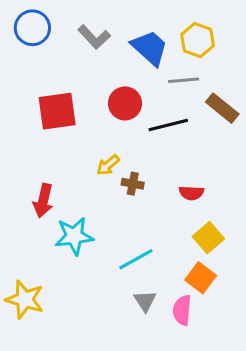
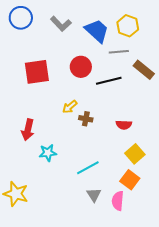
cyan star: (74, 236) -> (48, 153), size x0.7

